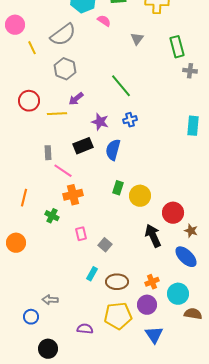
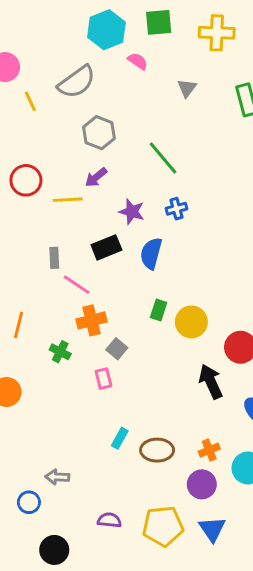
gray hexagon: (65, 69) -> (99, 133), moved
gray square: (105, 245) -> (117, 349), moved
yellow pentagon: (118, 316) -> (163, 526), moved

